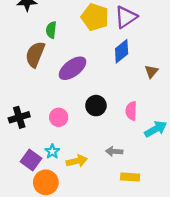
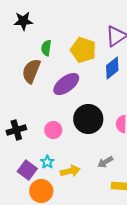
yellow pentagon: (95, 17) -> (83, 50), moved
black circle: (96, 106) -> (88, 119), size x1.5
gray arrow: (114, 151) -> (105, 162), turned -35

